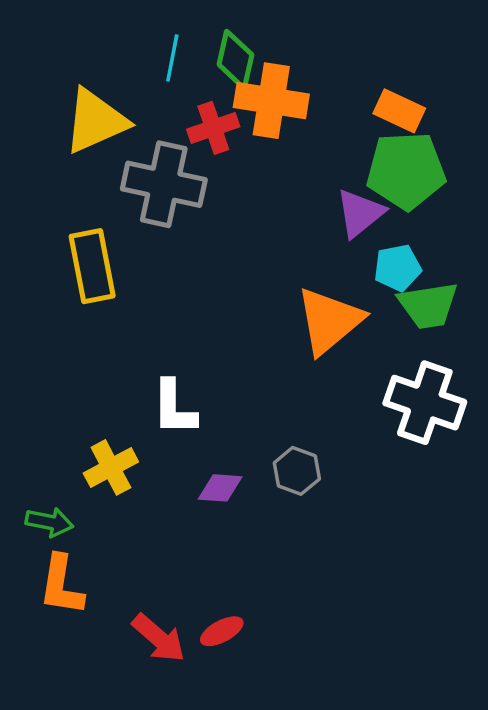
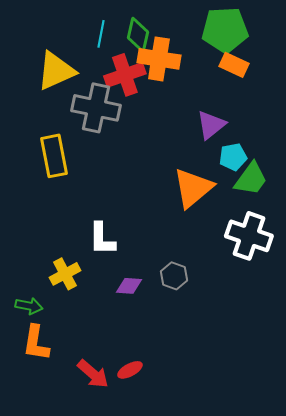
red cross: (213, 128) -> (125, 75), size x1.4
green pentagon: (406, 171) -> (225, 30), moved
green trapezoid: (428, 305) -> (251, 179), turned -45

